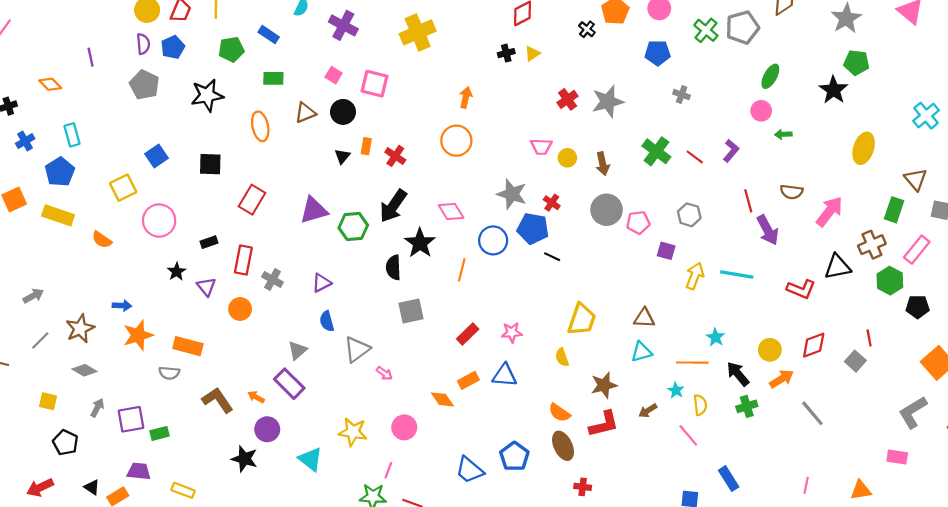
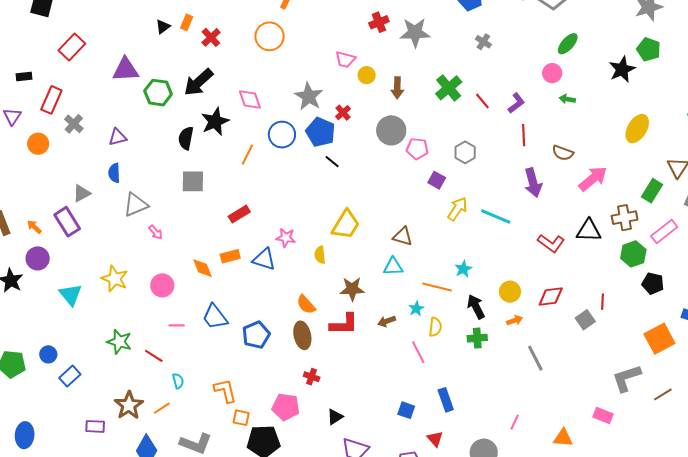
red line: (748, 201) -> (524, 135), moved
pink star: (512, 332) -> (286, 238), moved
orange arrow: (782, 379) -> (515, 320), size x0.7
pink line: (388, 470) -> (177, 325), moved, turned 56
blue trapezoid: (469, 470) -> (215, 317), moved

